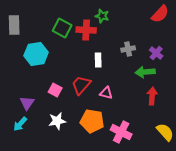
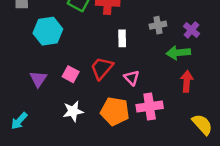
pink triangle: (106, 93) -> (132, 78), turned 32
purple triangle: (27, 103) -> (38, 79), moved
cyan arrow: (20, 124) -> (19, 121), moved
pink cross: (121, 132) -> (150, 106), moved, turned -35

